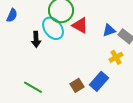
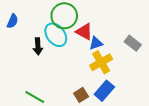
blue triangle: (109, 30) -> (96, 43), moved
yellow cross: (116, 57) -> (101, 62), moved, size x1.5

